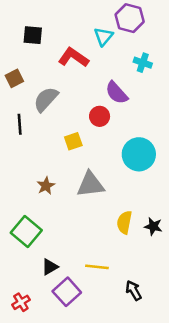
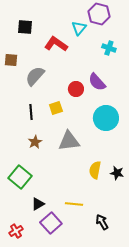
brown square: (14, 78) -> (11, 60), turned 32
purple semicircle: (117, 93) -> (97, 82), moved
black line: (20, 124) -> (31, 112), moved

